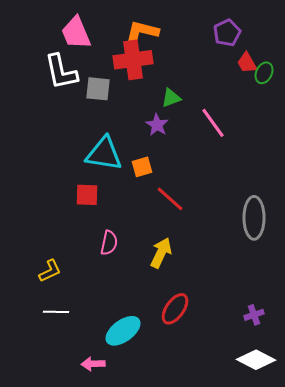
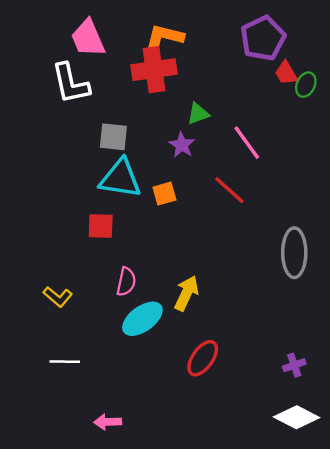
purple pentagon: (227, 33) -> (263, 38), size x1.4
gray square: (98, 89) -> (113, 137), moved
red line: (170, 199) -> (229, 190), moved
yellow L-shape: (50, 271) -> (58, 297), moved, turned 65
cyan ellipse: (123, 331) -> (142, 319), moved

